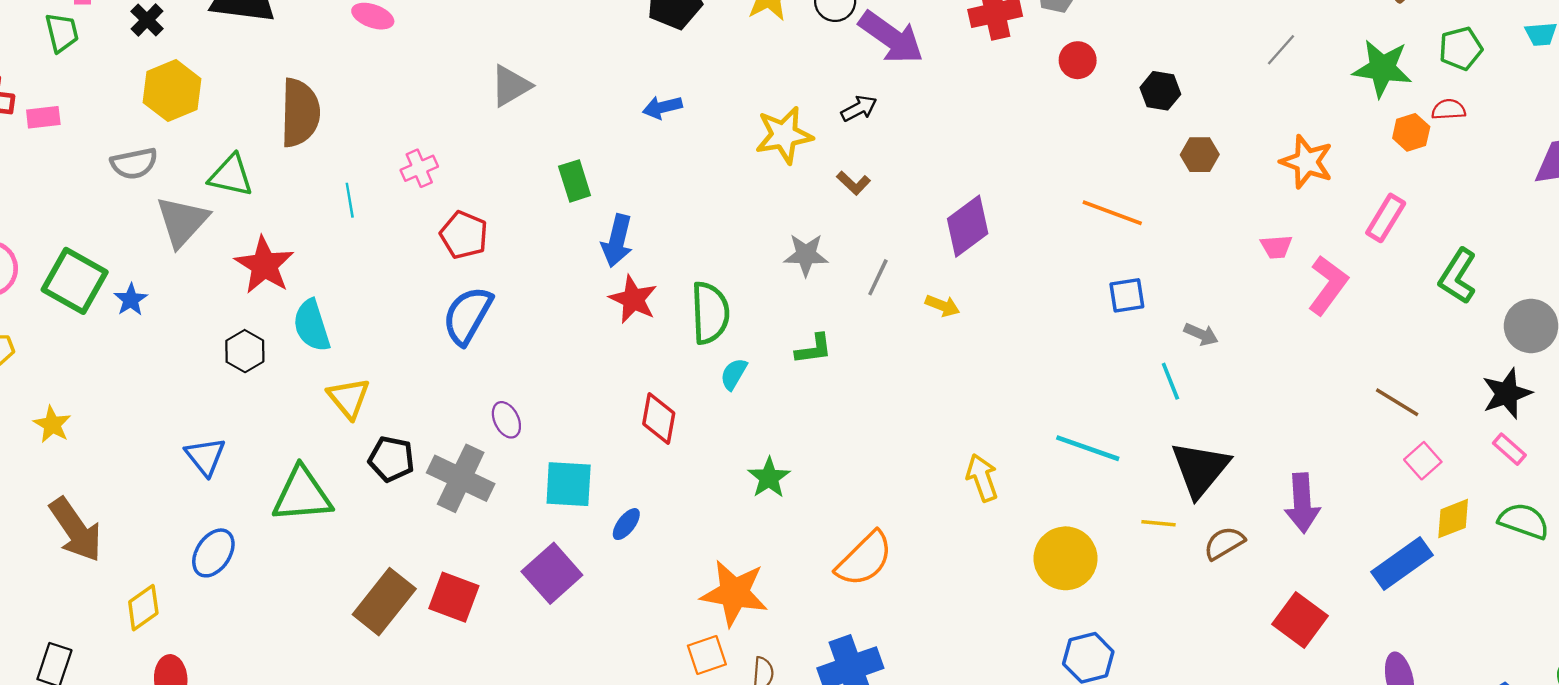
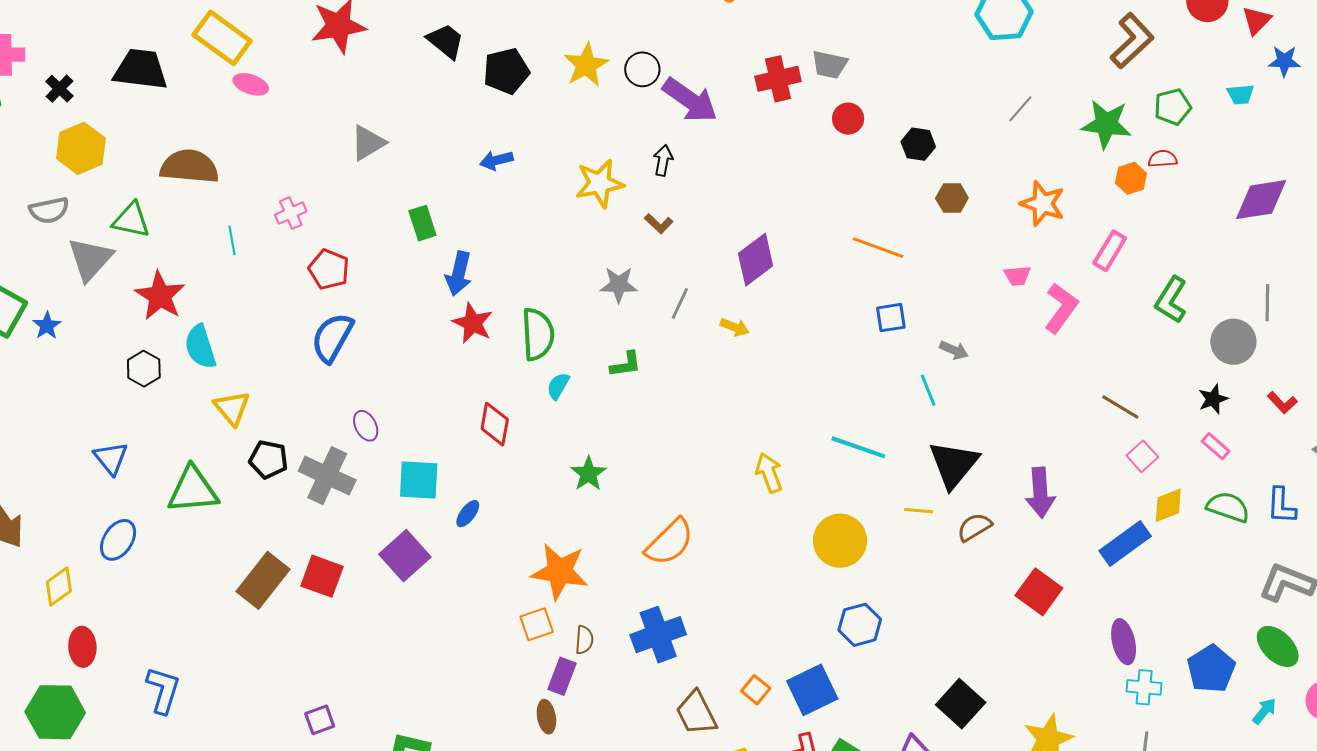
black arrow: (859, 108) -> (663, 160), turned -52
brown semicircle: (300, 113) -> (189, 167), turned -86
black star: (1507, 394) -> (1213, 399), size x0.7

